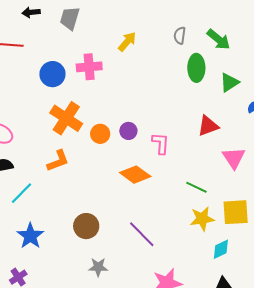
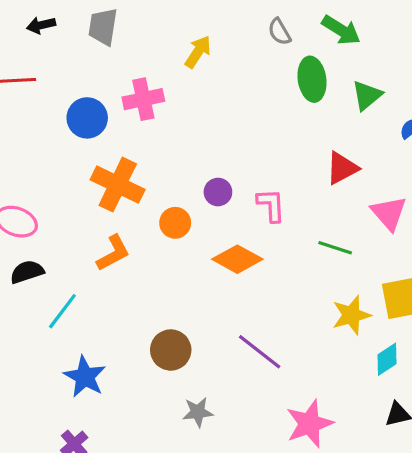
gray semicircle: (180, 36) -> (279, 32), turned -30
orange circle: (100, 134) -> (175, 223), moved
green line: (196, 187) -> (335, 248), moved

